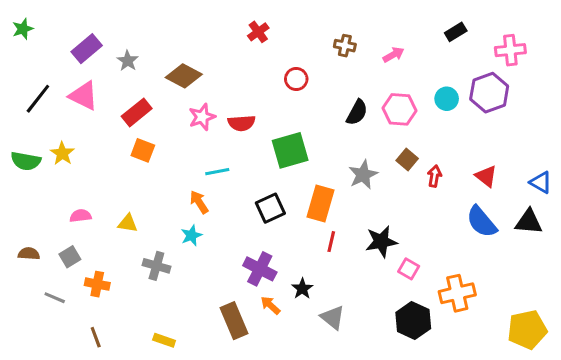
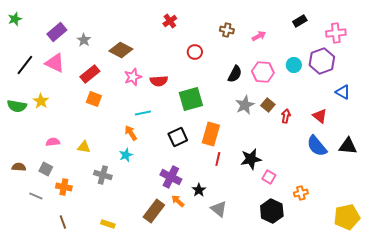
gray star: (363, 175) -> (245, 105), moved
blue triangle: (541, 182) -> (343, 92), moved
gray square: (70, 257) -> (46, 169), turned -32
orange cross: (457, 293) -> (301, 193), size x0.6
brown rectangle: (234, 321) -> (154, 211), turned 60

